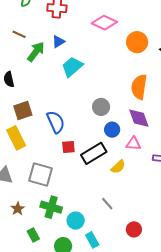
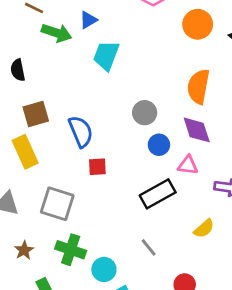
green arrow: (36, 52) -> (57, 33), turned 70
cyan trapezoid: (72, 67) -> (106, 55), turned -30
black rectangle: (94, 153) -> (158, 194), moved
yellow semicircle: (118, 167) -> (204, 229), moved

